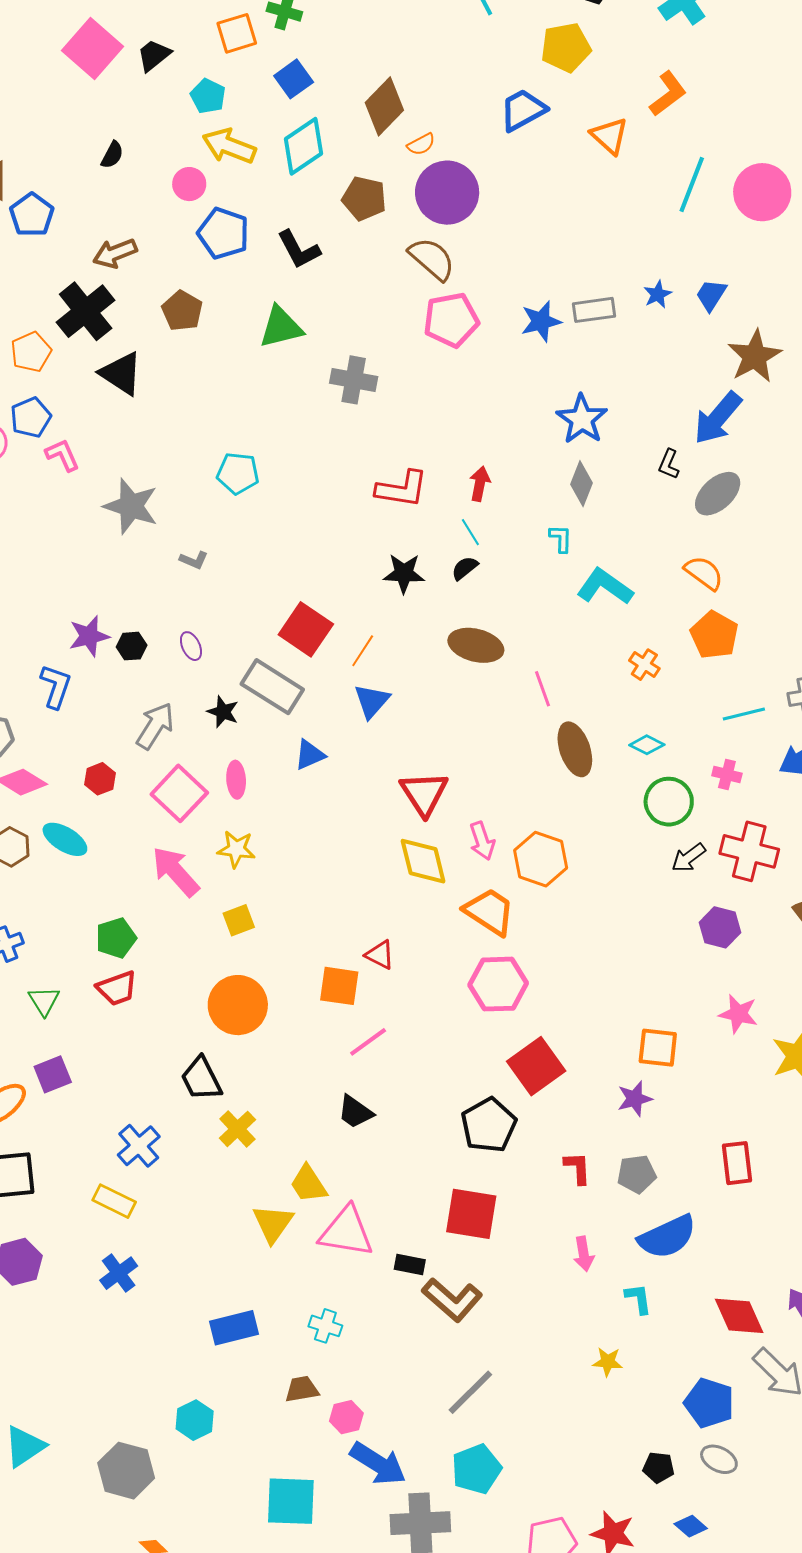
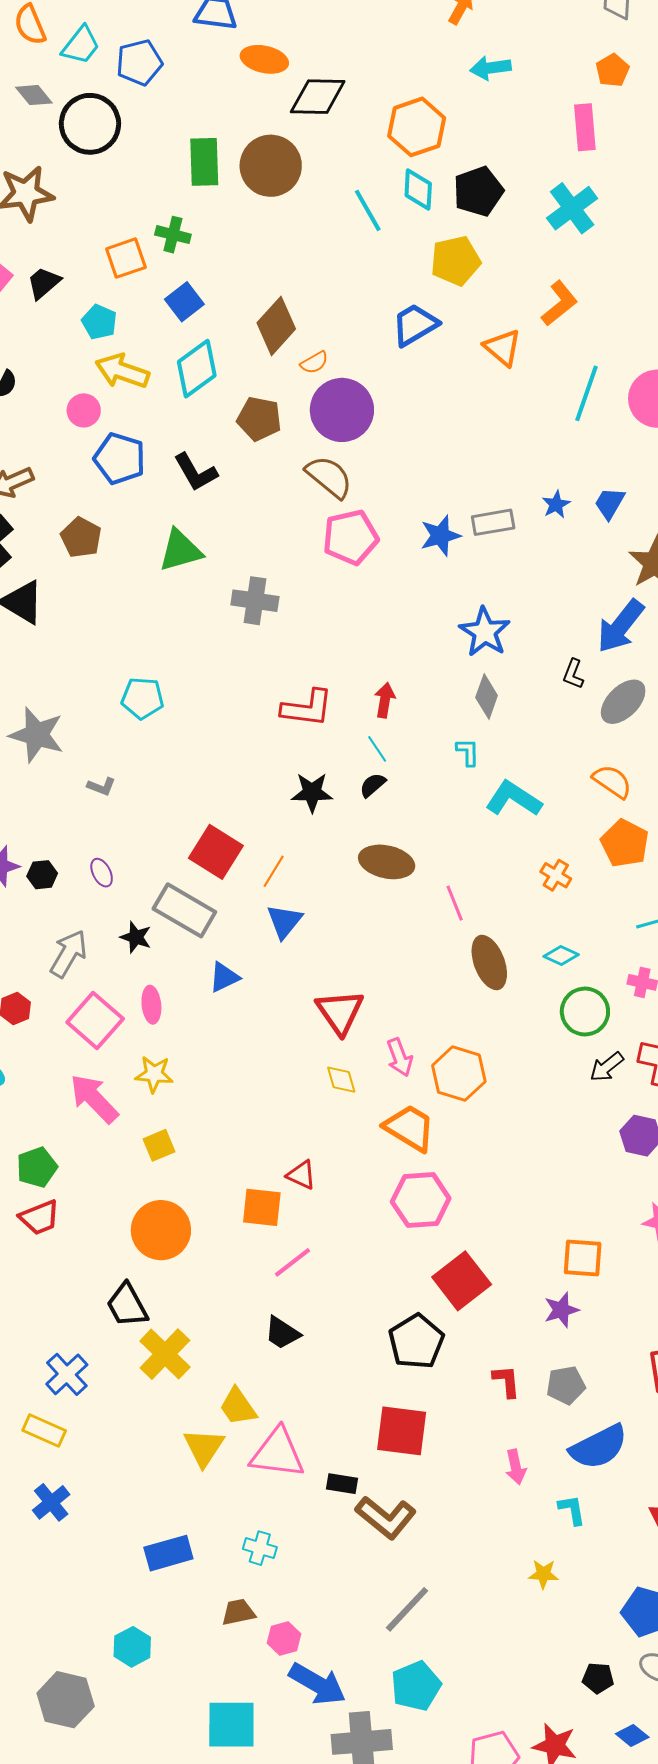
yellow diamond: (423, 861) -> (341, 1080), size x0.6
yellow cross: (237, 1129) -> (165, 1354), size x1.4

